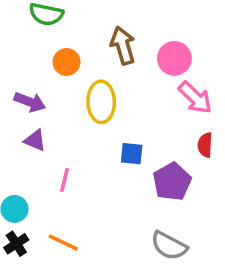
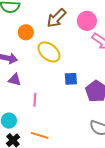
brown arrow: (123, 46) -> (56, 18), turned -110
yellow ellipse: (101, 102) -> (49, 52), turned -40

